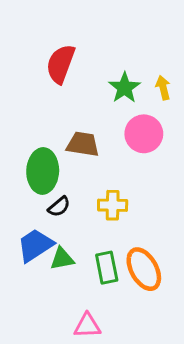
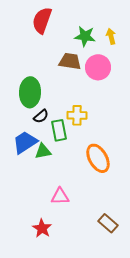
green star: (124, 88) -> (85, 36), turned -30
brown trapezoid: (83, 144) -> (70, 61), moved
green rectangle: (107, 268) -> (59, 130), moved

